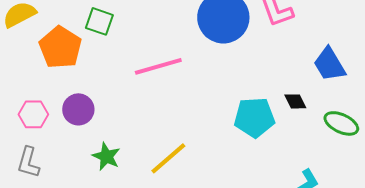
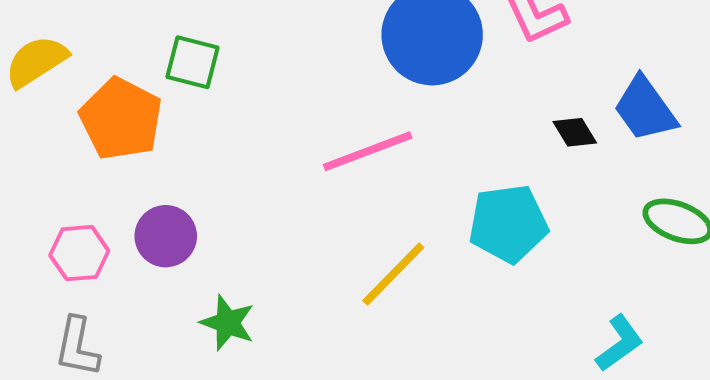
pink line: (158, 66) -> (368, 151), moved
black diamond: (295, 101) -> (575, 132), moved
yellow line: (168, 158) -> (393, 274), moved

